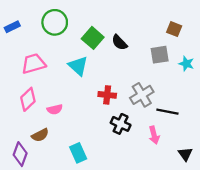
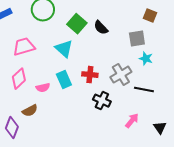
cyan star: (186, 64) -> (146, 59), moved
pink arrow: (154, 135) -> (132, 121), moved, turned -126
cyan rectangle: (78, 153) -> (64, 80), moved

